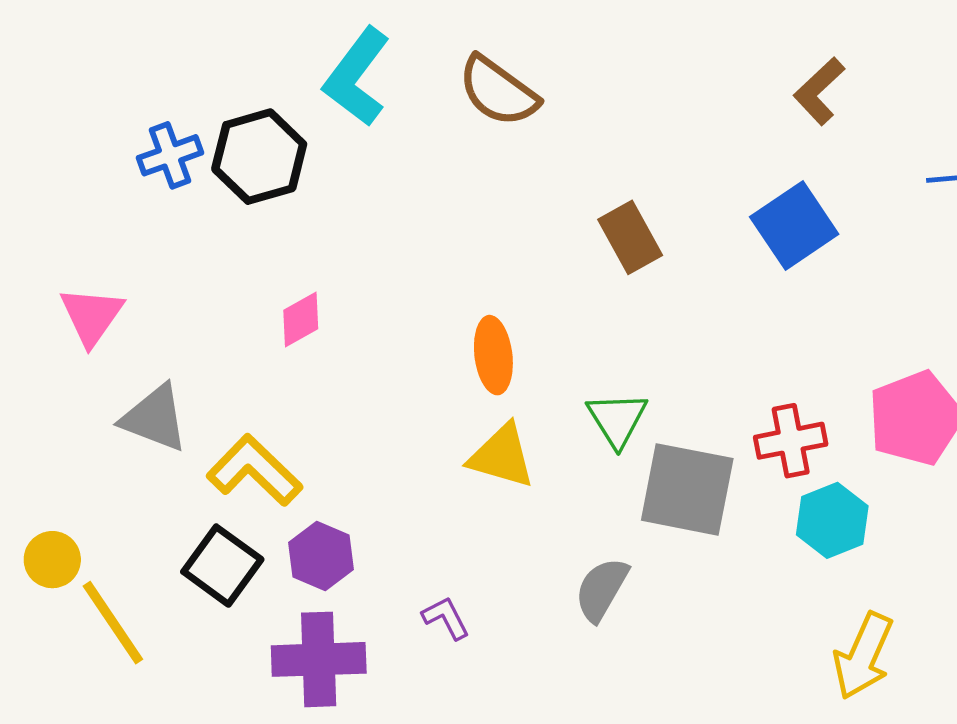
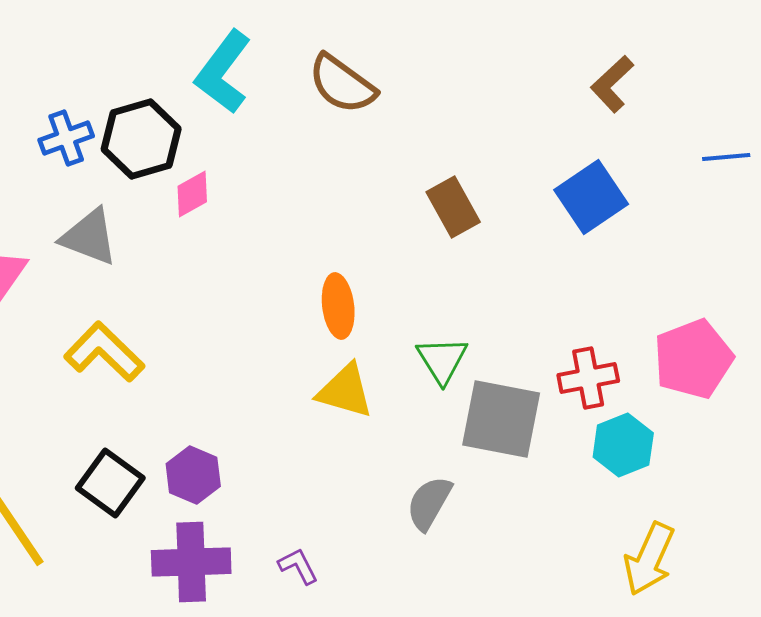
pink diamond: (301, 319) -> (192, 194), moved
gray triangle: (155, 418) -> (89, 237), moved
yellow L-shape: (254, 470) -> (104, 352), moved
purple L-shape: (446, 618) -> (298, 566), moved

